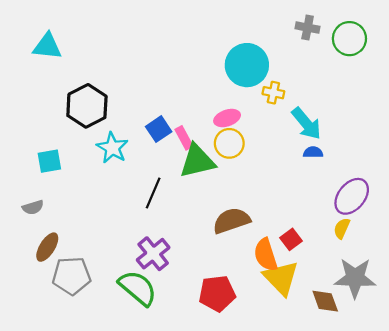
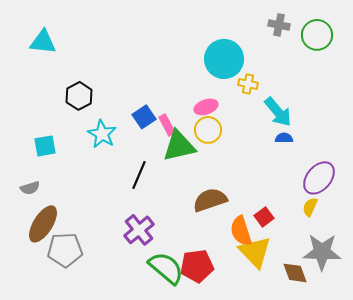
black hexagon: (87, 106) -> (79, 96), size x0.7
brown ellipse: (47, 247) -> (43, 224), size x1.4
green semicircle: (138, 288) -> (166, 268), moved

